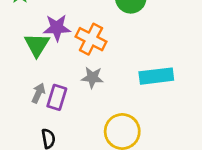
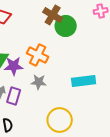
purple star: (57, 28) -> (14, 66), moved

